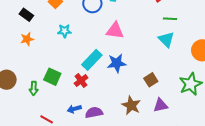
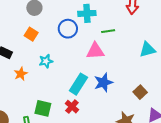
green line: (170, 19) -> (108, 31), moved
orange star: (27, 39) -> (21, 74), moved
cyan triangle: (166, 39) -> (147, 50), turned -48

